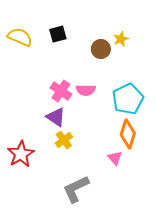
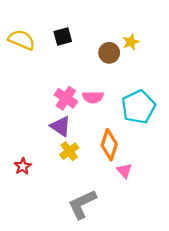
orange diamond: (128, 134) -> (109, 145), moved
red star: (21, 154) -> (23, 166), size x0.6

